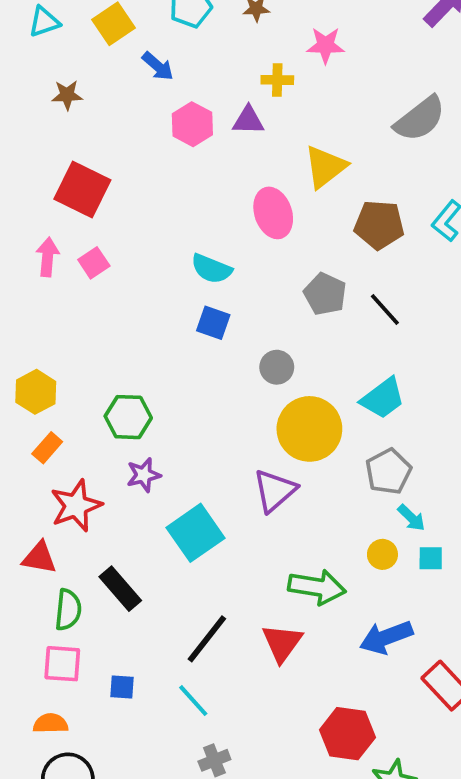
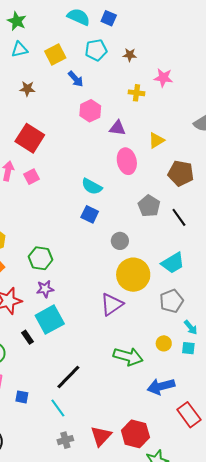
purple triangle: (248, 120) -> (117, 128), moved
yellow triangle: (325, 167) -> (156, 140), size x0.7
cyan arrow: (411, 518) -> (191, 327), moved
cyan square: (196, 533) -> (50, 320), moved
black rectangle: (120, 589) -> (28, 337), moved, size x0.6
red triangle: (282, 643) -> (101, 436), moved

